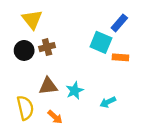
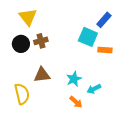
cyan star: (75, 91) -> (74, 79), moved
orange arrow: (55, 117) -> (76, 102), moved

